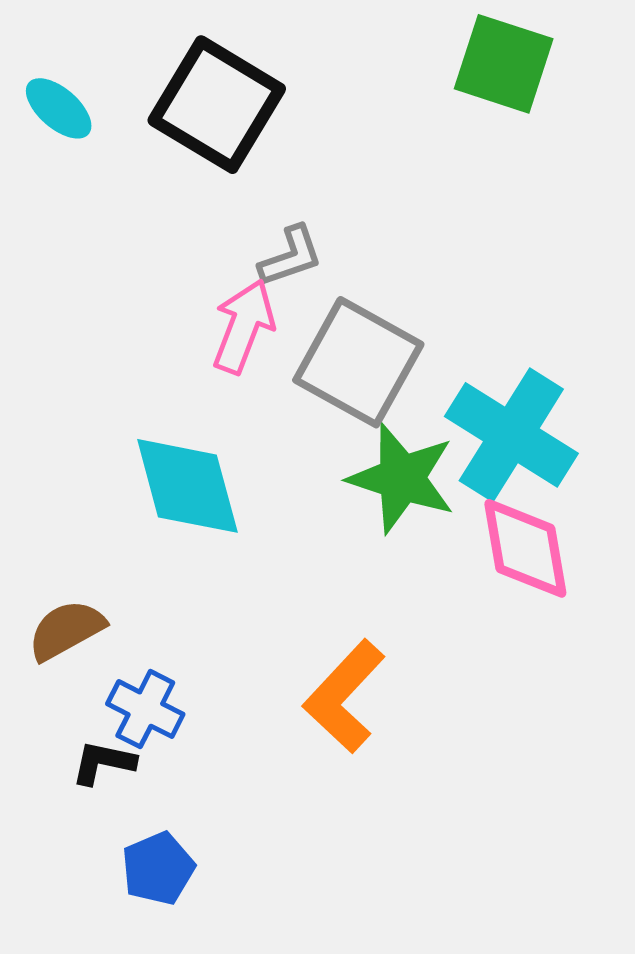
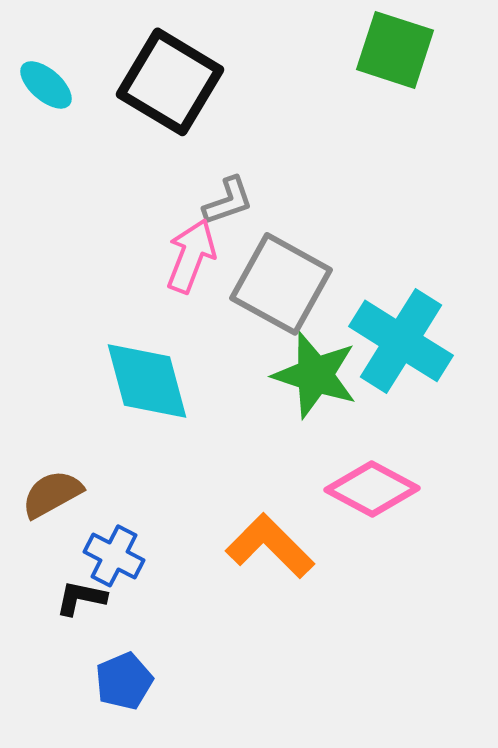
pink diamond: (525, 548) -> (372, 489), moved, turned -52
orange L-shape: (344, 696) -> (270, 546), turned 92

